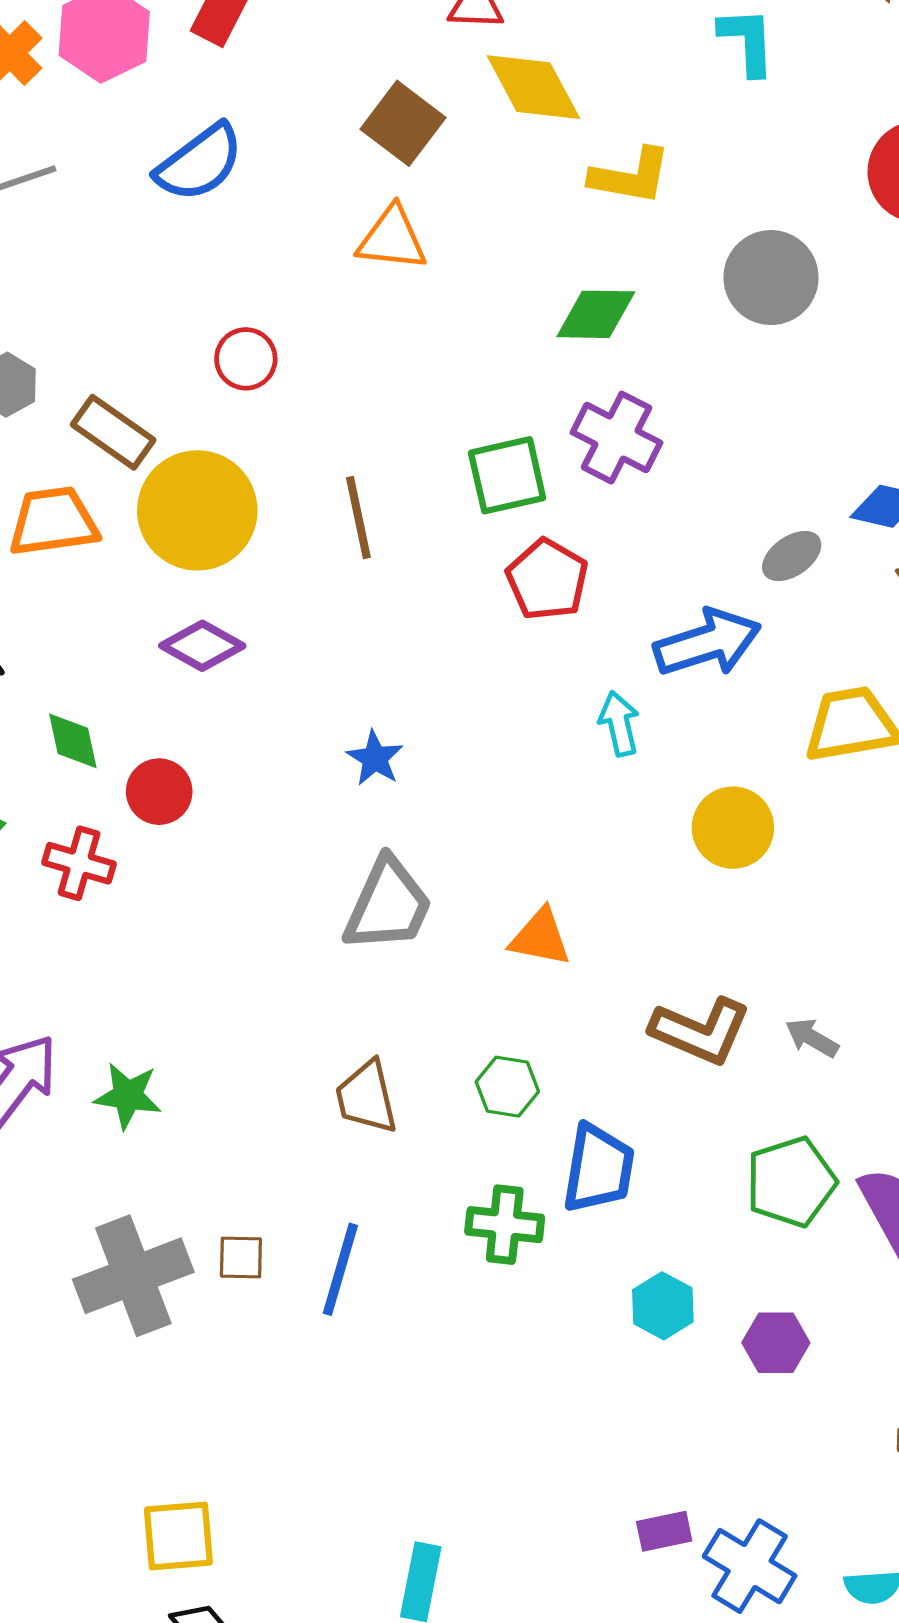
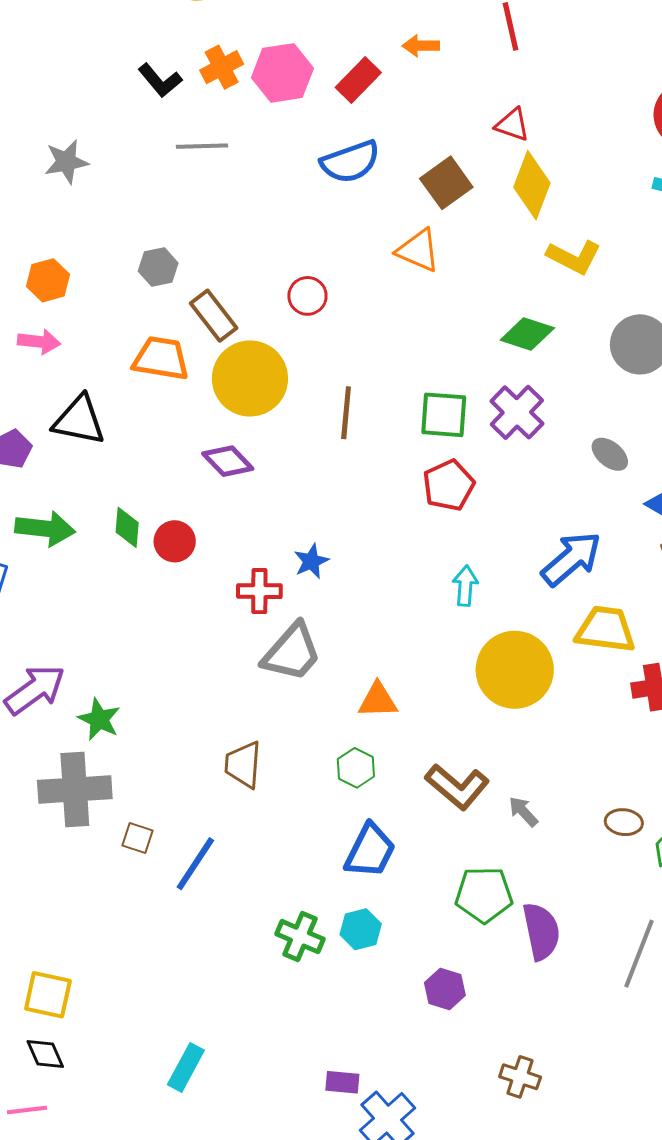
yellow diamond: (533, 87) -> (532, 185), turned 32
blue semicircle: (199, 163) -> (350, 162), moved
gray ellipse: (792, 556) -> (610, 454), moved, turned 57
blue arrow: (707, 643) -> (571, 559), moved, turned -40
green diamond: (73, 741) -> (127, 527), moved
yellow circle: (733, 828) -> (515, 670), size x1.5
red cross: (79, 863) -> (259, 591), moved, turned -33
orange triangle: (540, 937) -> (378, 700), turned -30
green hexagon: (507, 1087) -> (356, 768), moved
green cross: (505, 1225) -> (300, 937), moved
gray cross: (133, 1276) -> (75, 790), moved
cyan hexagon: (663, 1306) -> (361, 929), moved

